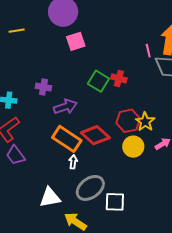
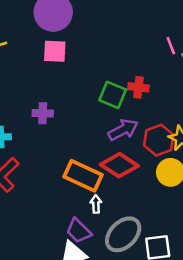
pink square: (76, 41) -> (55, 51), moved, turned 30
purple arrow: (65, 107) -> (123, 130), moved
purple trapezoid: (16, 155) -> (79, 231), moved

